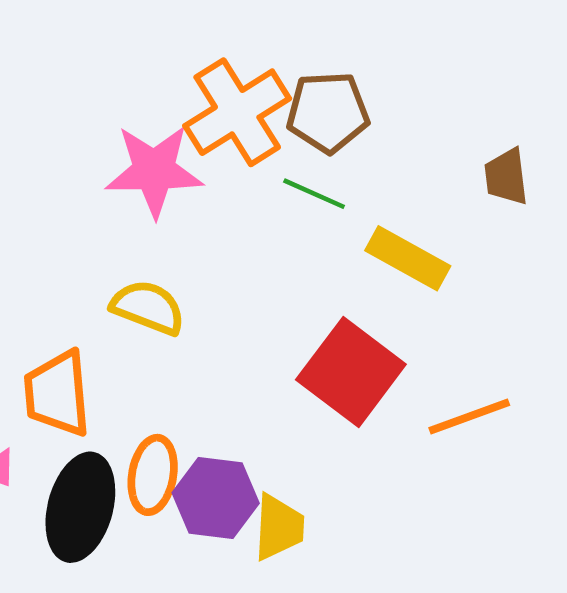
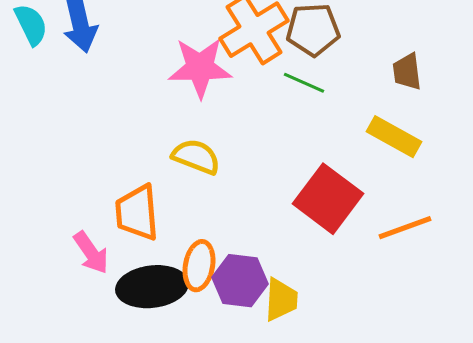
brown trapezoid: (506, 177) -> (407, 72), moved
yellow rectangle: (408, 258) -> (394, 137), moved
black ellipse: (80, 507) -> (152, 287), turned 68

